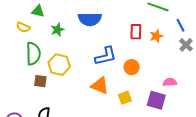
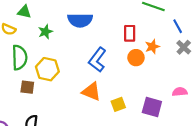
orange star: (156, 36) -> (152, 47), moved
blue L-shape: (106, 56) -> (97, 60), turned 140
orange circle: (132, 67) -> (136, 58), moved
pink semicircle: (170, 82) -> (180, 92), moved

